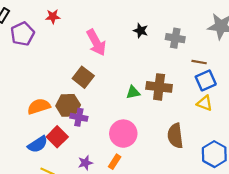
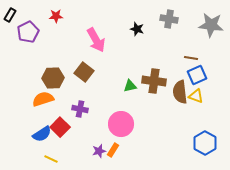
gray cross: (175, 38) -> (169, 19), moved
brown hexagon: (68, 105) -> (53, 78), moved
brown semicircle: (175, 136) -> (180, 92), moved
purple star: (85, 163) -> (99, 151), moved

